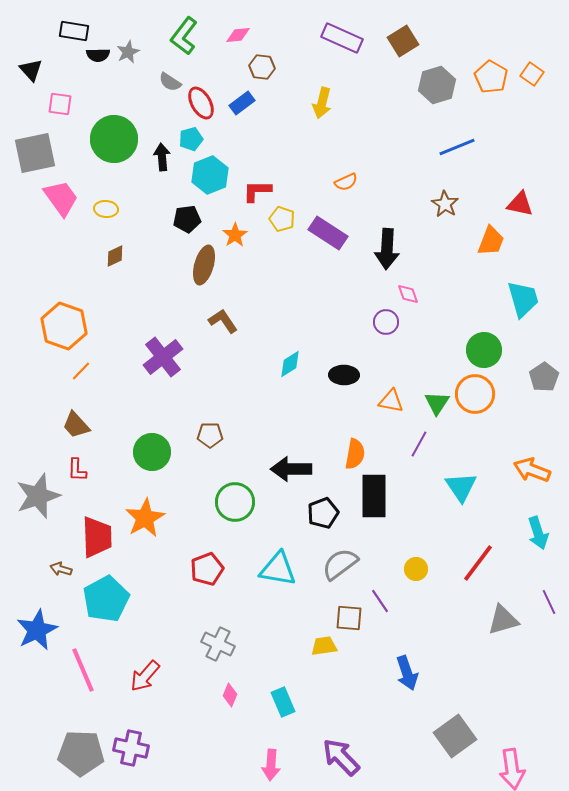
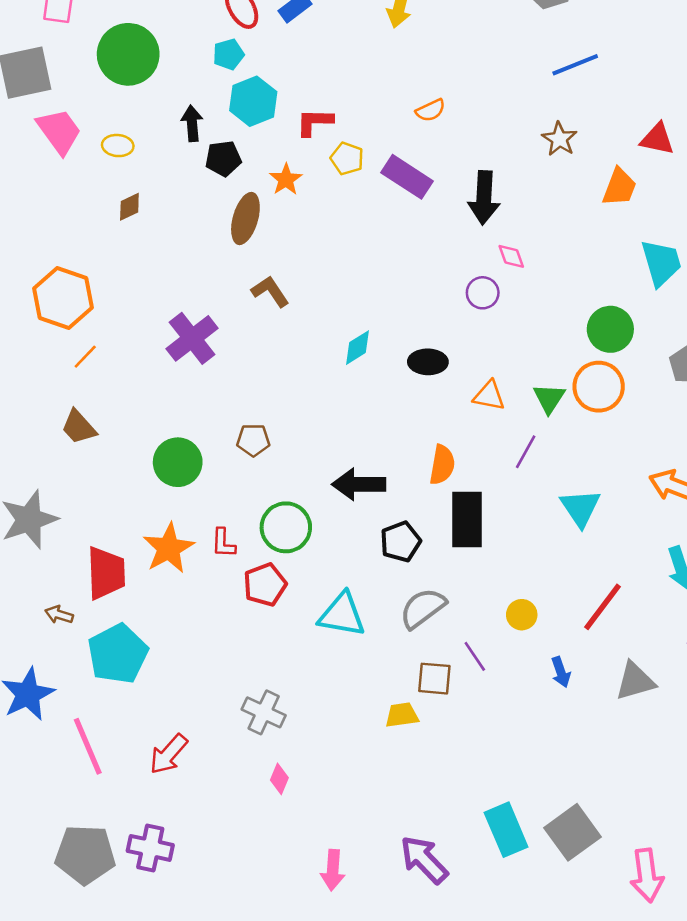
black arrow: (162, 157) -> (192, 123), moved
red L-shape: (77, 470) -> (223, 543), moved
red pentagon: (207, 569) -> (265, 585), moved
blue arrow: (407, 673) -> (561, 672), moved, size x0.7
cyan rectangle: (283, 702) -> (506, 830), moved, size x1.4

